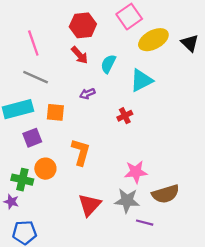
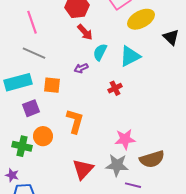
black triangle: (190, 43) -> (171, 37), moved
red arrow: (80, 55) -> (85, 32), moved
cyan semicircle: (108, 64) -> (100, 52), moved
purple star: (11, 202) -> (12, 175), moved

